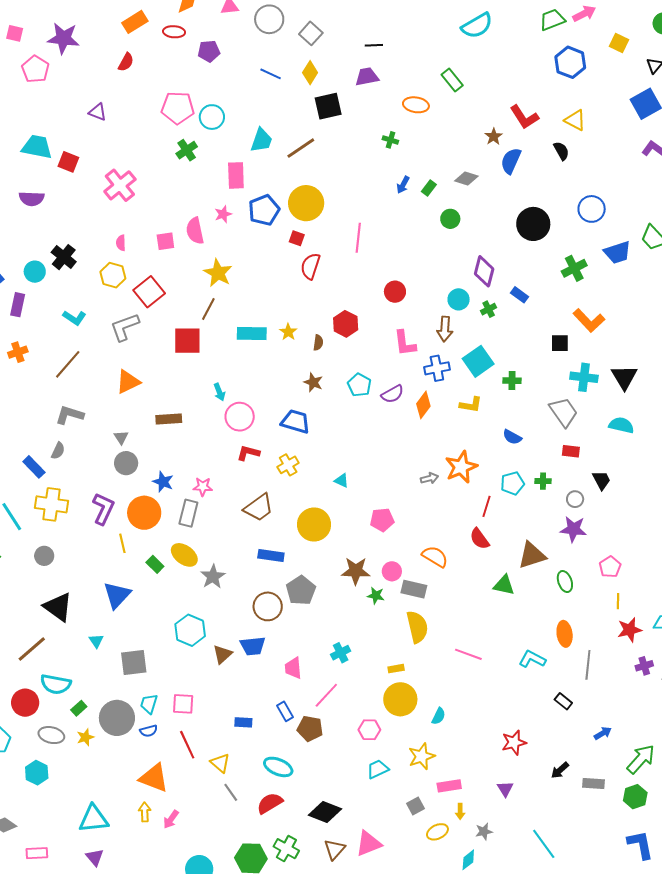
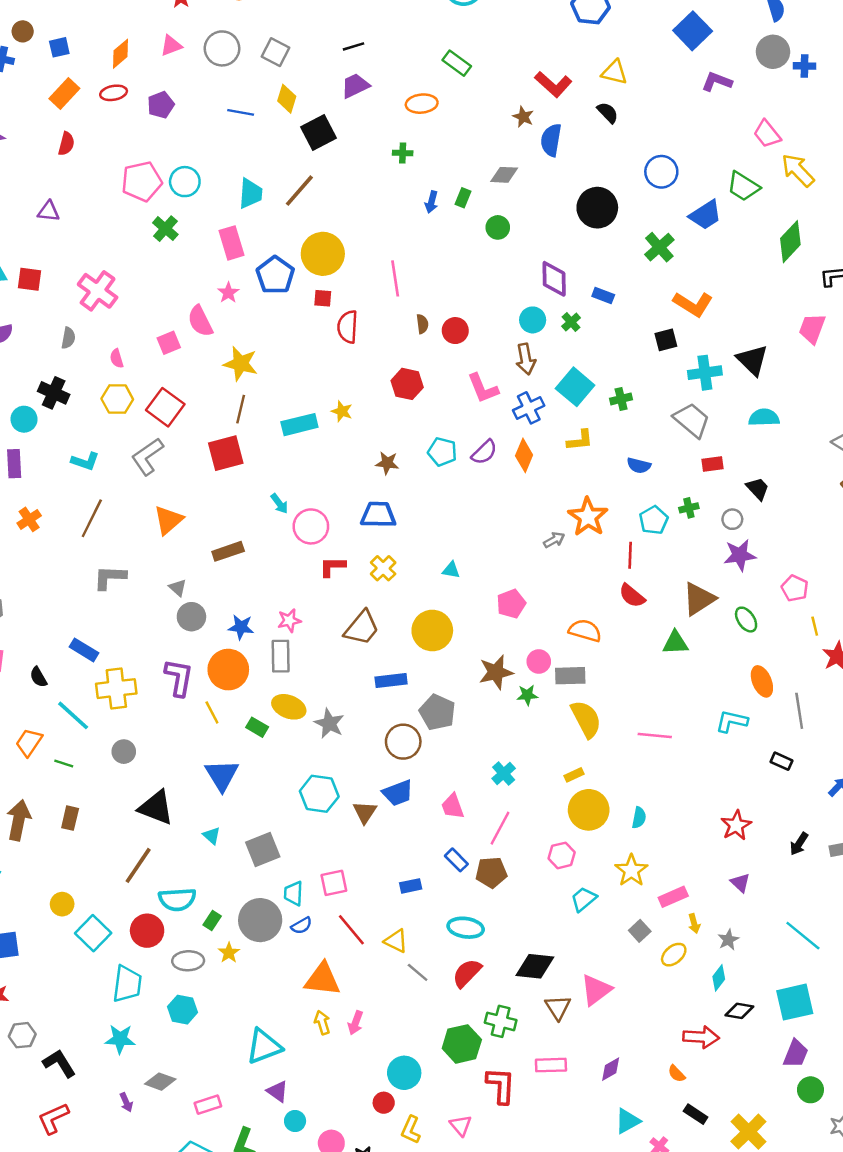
brown semicircle: (318, 343) -> (422, 324), moved
gray semicircle: (58, 451) -> (68, 338), moved

